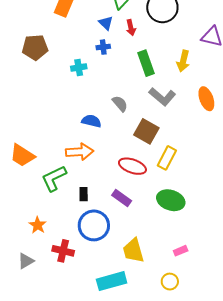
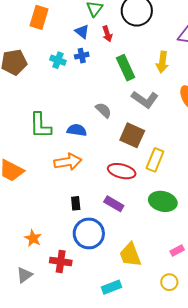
cyan cross: (79, 67) -> (58, 60), moved, turned 35
green L-shape: (54, 178) -> (40, 126), moved, turned -60
cyan rectangle: (112, 281) -> (112, 287), size x0.7

